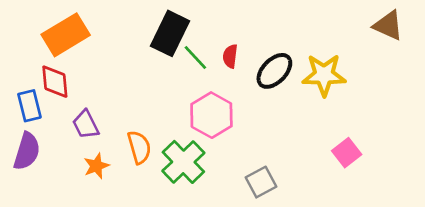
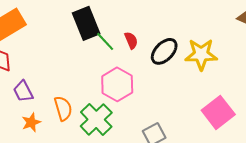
black rectangle: (170, 33) -> (86, 23), turned -48
red semicircle: (230, 56) -> (131, 40), turned 150
pink square: (347, 153) -> (218, 112), size x1.5

